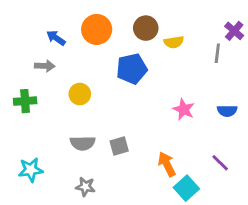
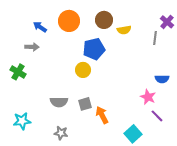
yellow circle: (80, 94) -> (83, 70), moved
green cross: (25, 101) -> (18, 72), turned 35
pink star: (184, 109) -> (148, 97), moved
orange arrow: (167, 164) -> (102, 115), moved

